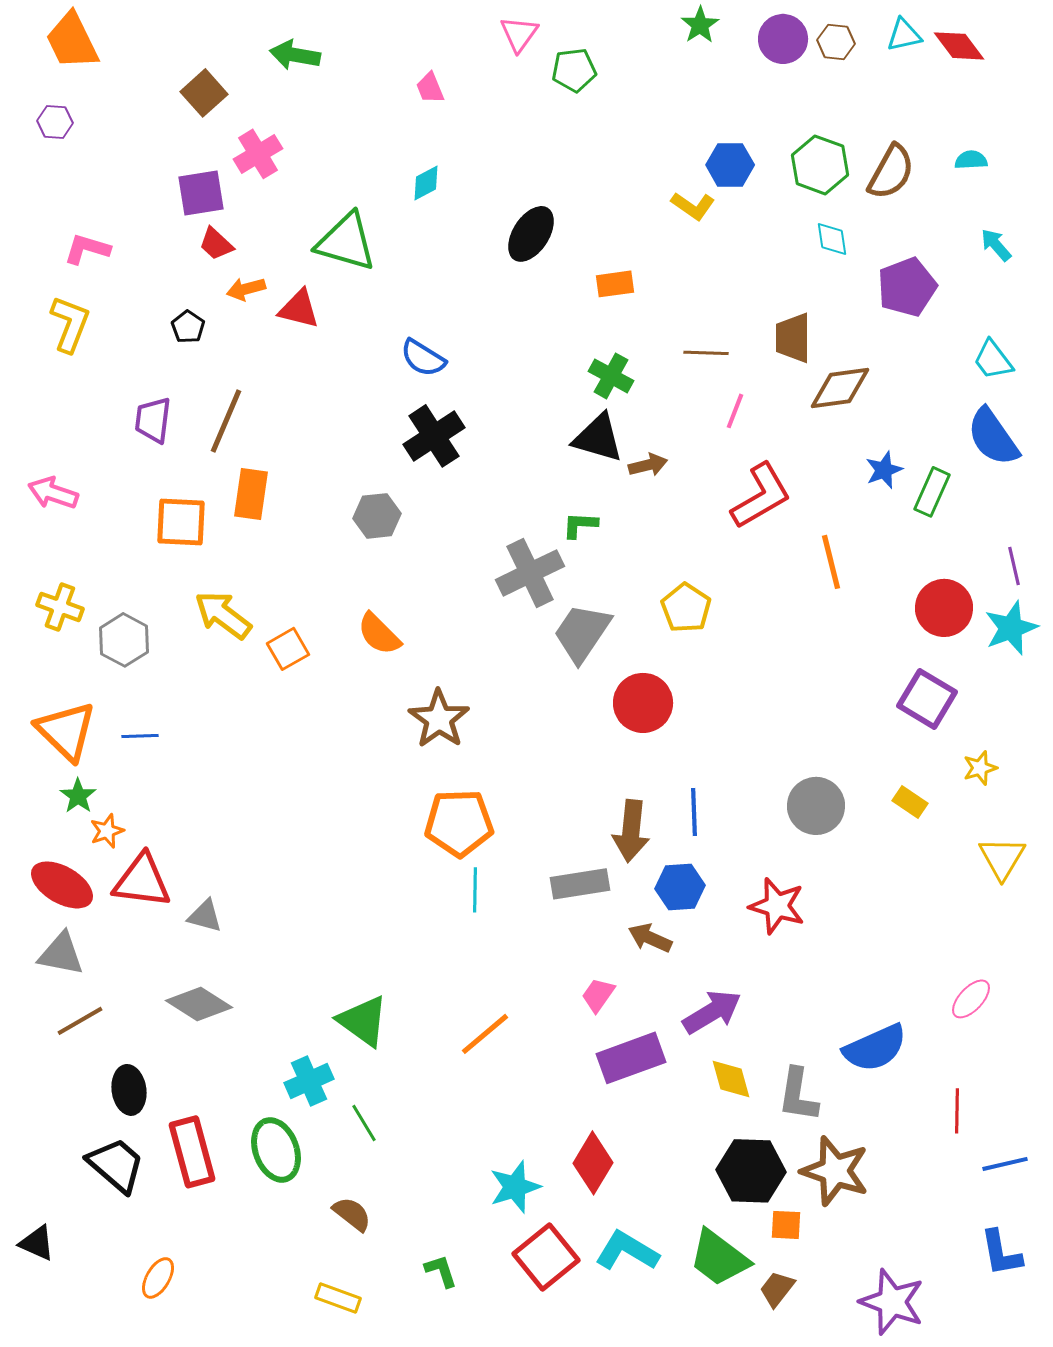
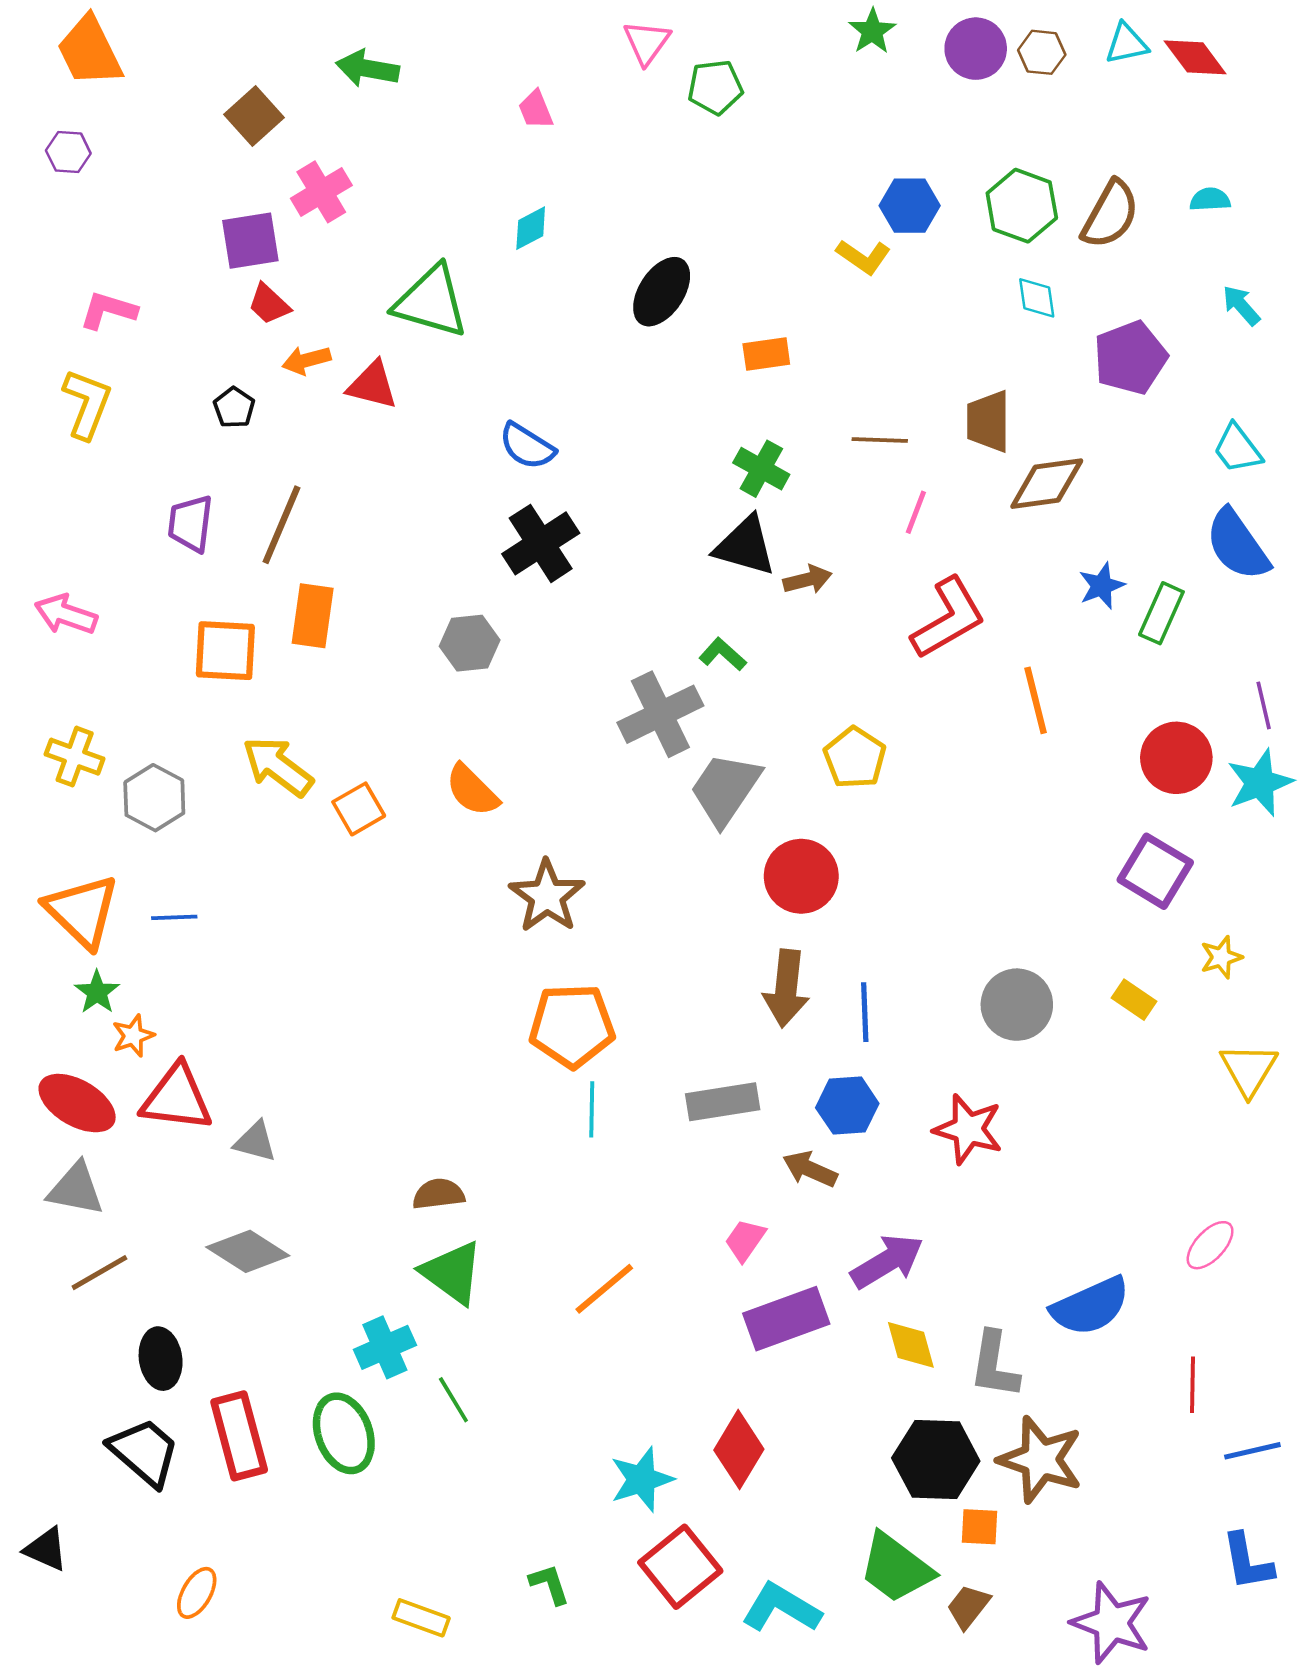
green L-shape: (580, 525) -> (723, 654), turned 39
brown arrow: (631, 831) -> (786, 988), moved
brown semicircle: (352, 1214) -> (439, 1194), moved, turned -45
cyan L-shape: (627, 1251) -> (781, 1608), moved

